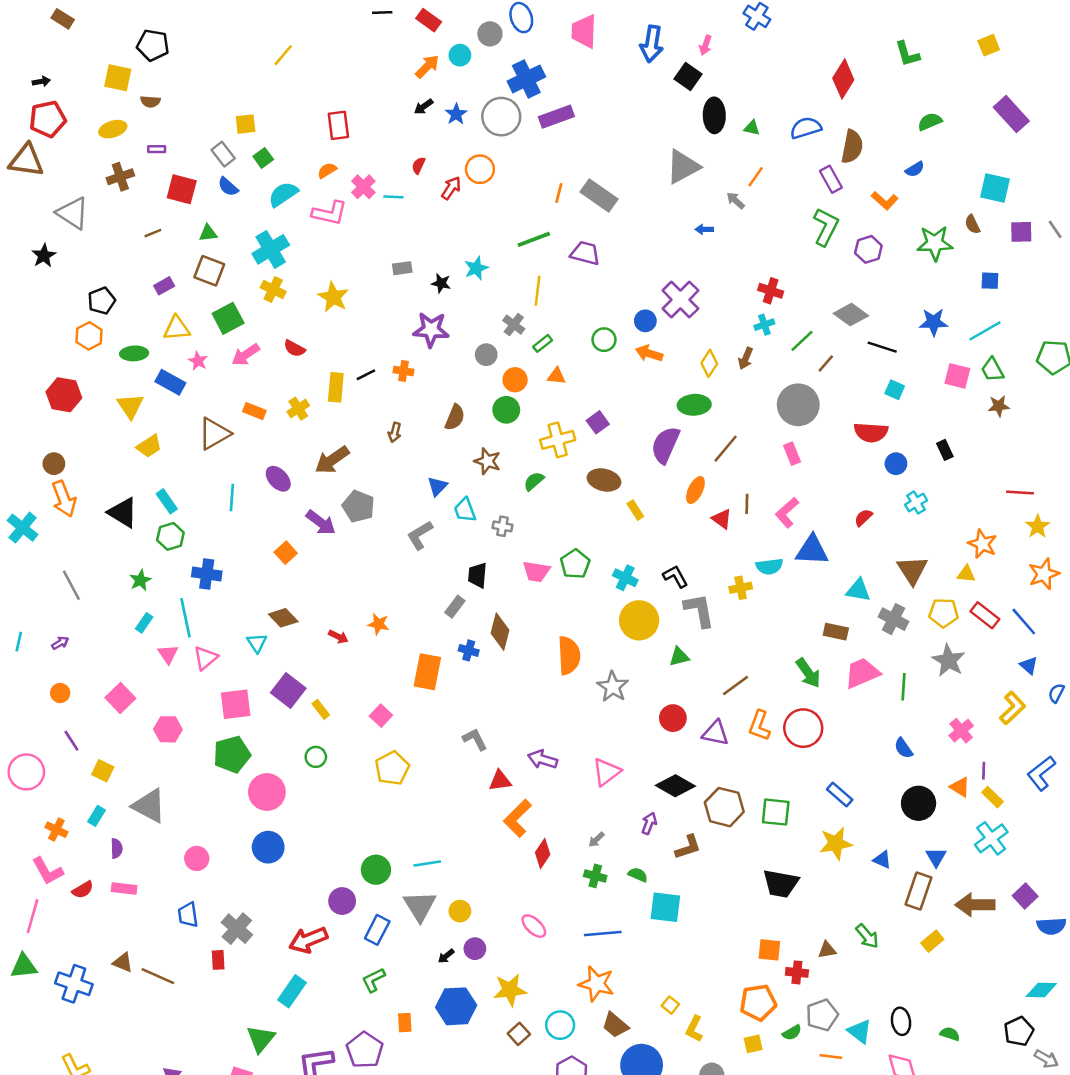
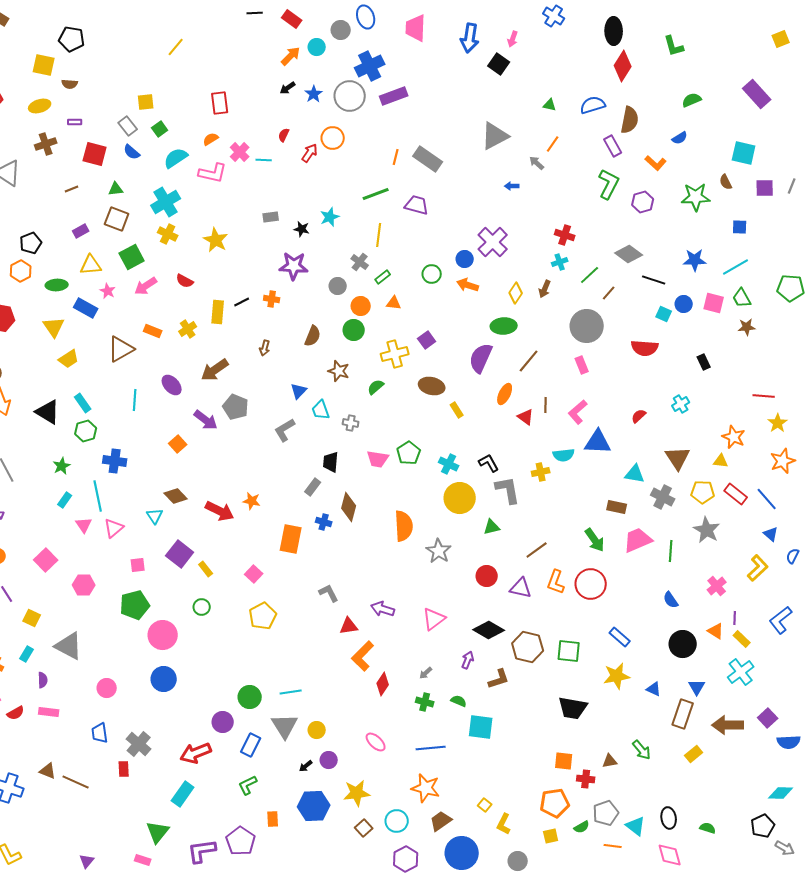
yellow square: (989, 45) -> (781, 39), moved
black ellipse: (714, 115) -> (614, 31), moved
gray line: (1055, 229) -> (792, 186), turned 56
blue circle: (896, 464) -> (684, 304), moved
red arrow: (338, 637) -> (220, 511), size x1.8
pink square: (236, 704) -> (138, 565), size x0.6
brown trapezoid: (615, 1025) -> (441, 821), turned 105

